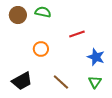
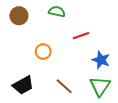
green semicircle: (43, 12) -> (57, 12), moved
green triangle: (95, 82) -> (100, 86), size x1.5

